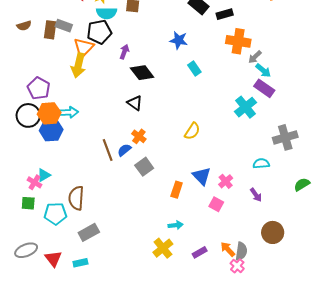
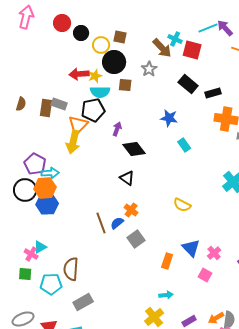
brown semicircle: (24, 26) -> (21, 104), turned -56
cyan arrow: (69, 112) -> (50, 173), moved
yellow semicircle: (192, 131) -> (182, 205), turned 84
orange arrow: (228, 249) -> (216, 318), turned -77

